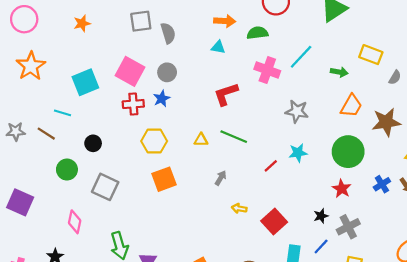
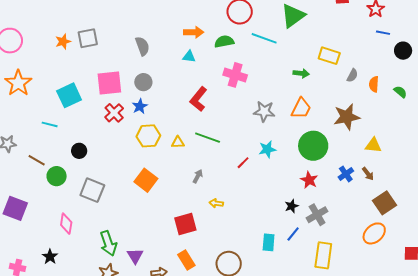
gray square: (141, 21) -> (88, 38), moved
cyan line: (301, 57) -> (264, 38), moved, turned 70
pink square: (130, 71) -> (109, 83), turned -32
red L-shape: (226, 94) -> (198, 99), turned -30
red cross: (133, 104) -> (114, 113), turned -36
orange trapezoid: (351, 106) -> (301, 108), moved
brown line: (46, 134) -> (37, 160), moved
yellow hexagon: (154, 141) -> (148, 136), moved
orange square: (164, 179) -> (146, 180), turned -30
red square: (274, 221) -> (185, 224), moved, turned 30

